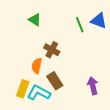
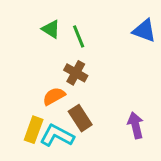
green line: (80, 25) -> (79, 36), moved
orange semicircle: (37, 66) -> (54, 96), turned 49

